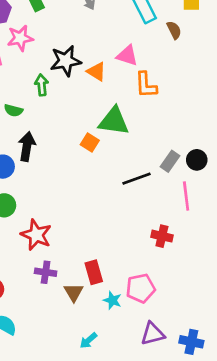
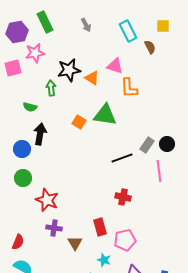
orange square: (90, 142) -> (79, 122), moved
red cross: (162, 236) -> (123, 197), moved
red rectangle: (94, 272) -> (100, 227), moved
cyan star: (112, 300) -> (104, 260), moved

